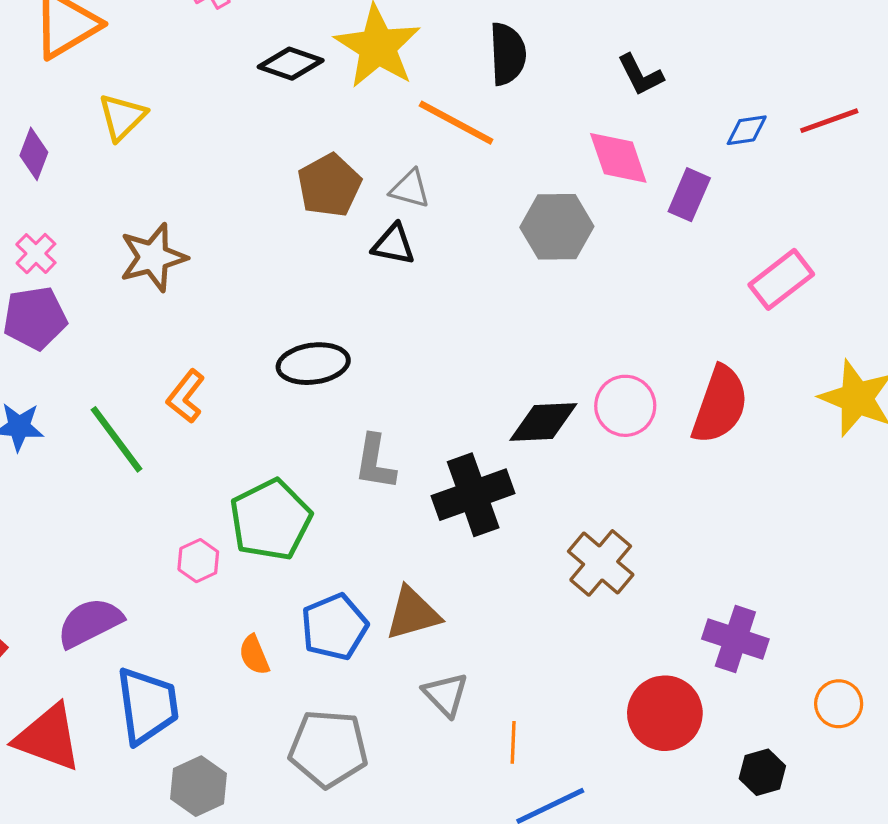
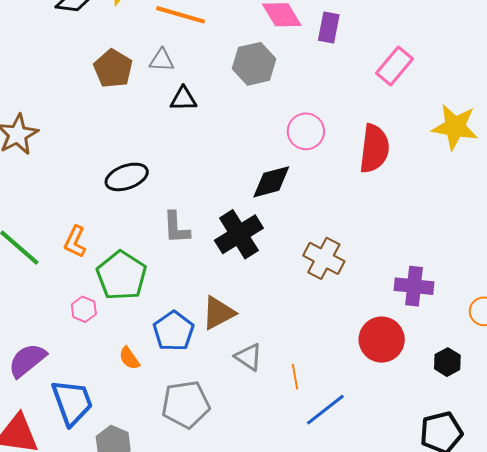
black triangle: (394, 244) -> (183, 99), moved
orange L-shape: (186, 396) -> (75, 242), moved
pink circle: (625, 406) -> (306, 131), moved

